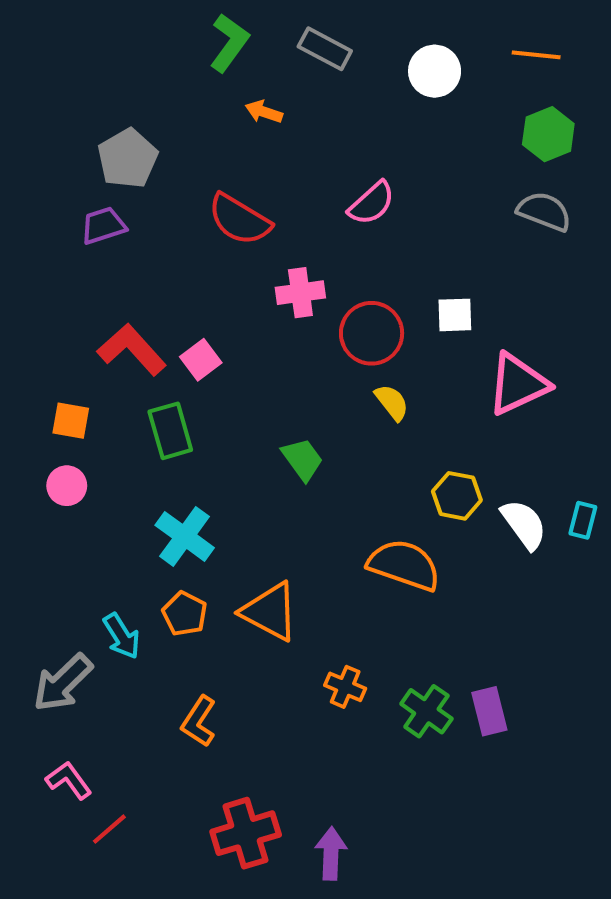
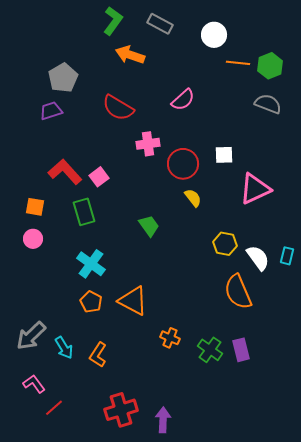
orange line: (536, 55) -> (238, 63), moved
orange arrow: (264, 112) -> (130, 55), size x1.6
orange semicircle: (404, 565) -> (238, 292), moved, turned -132
cyan arrow: (122, 636) -> (64, 348), moved

